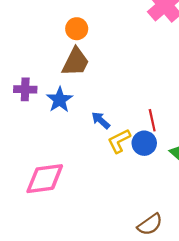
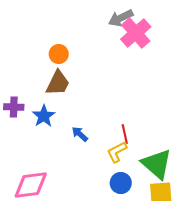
yellow L-shape: (119, 141) -> (117, 152), moved
blue circle: (144, 143) -> (121, 183), moved

